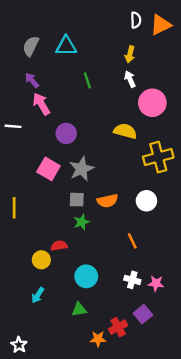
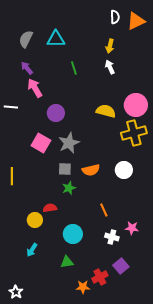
pink circle: (152, 103) -> (136, 105), moved
orange line: (132, 241) -> (104, 210), moved
pink star: (156, 283) -> (132, 228), moved

